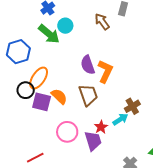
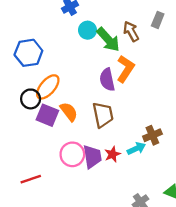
green arrow: (49, 34) -> (108, 40), moved
orange L-shape: (105, 71) -> (125, 69), moved
purple trapezoid: (93, 141) -> (92, 157), moved

